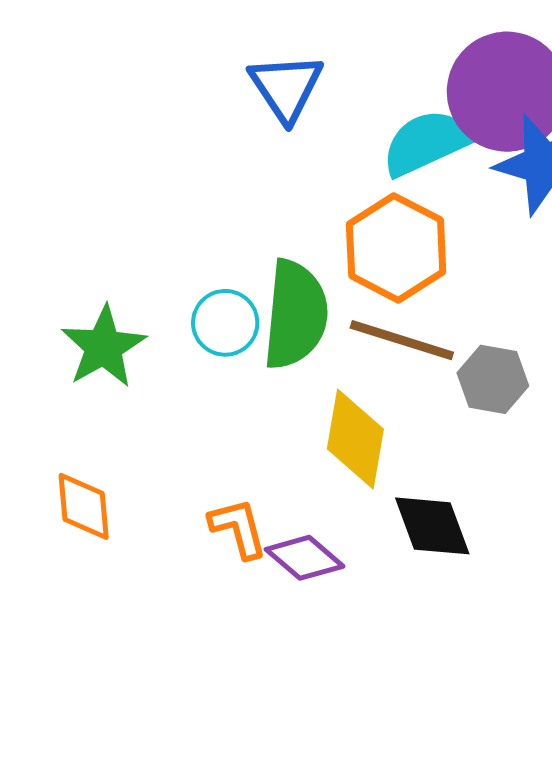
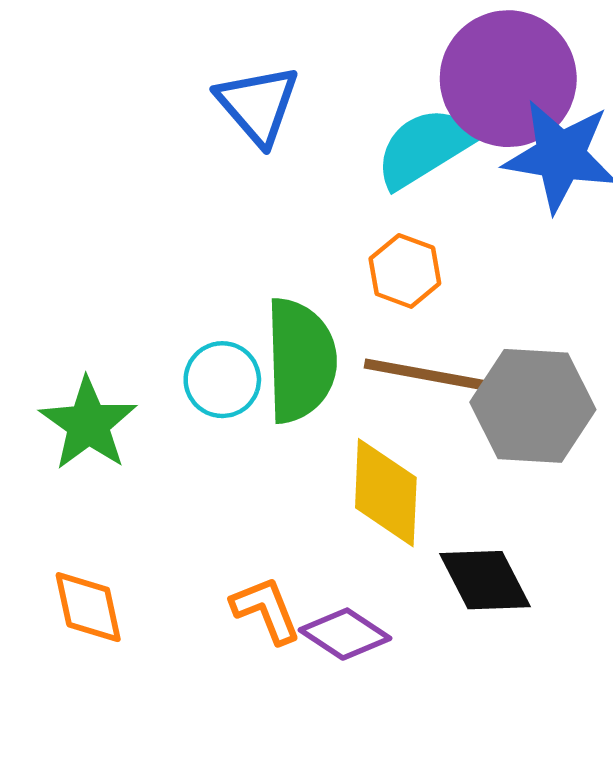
orange hexagon: (396, 248) -> (405, 271), size x0.6
gray hexagon: (493, 379) -> (533, 406), size x1.5

